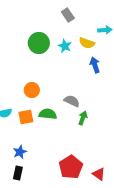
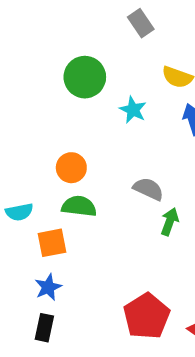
cyan star: (65, 46) -> (133, 110), moved
green semicircle: (48, 114) -> (79, 206), moved
orange square: (26, 117) -> (52, 243), moved

